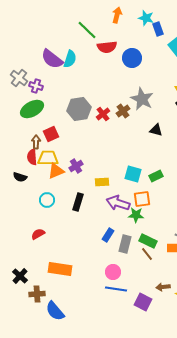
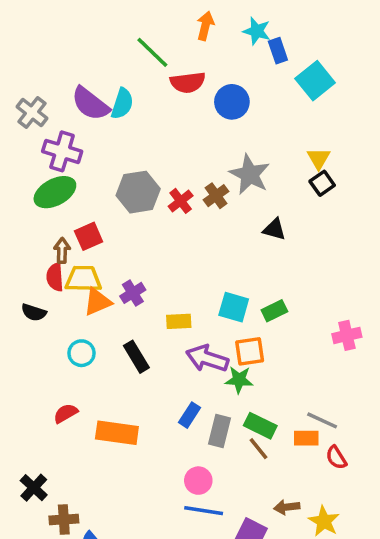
gray cross: (19, 78) -> (32, 112), moved
purple cross: (36, 86) -> (62, 151), size x1.5
black rectangle: (78, 202) -> (136, 357), turned -48
orange rectangle: (60, 269) -> (117, 433), moved

